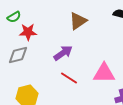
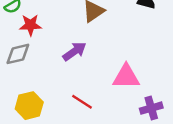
red line: (69, 78) -> (82, 102), moved

